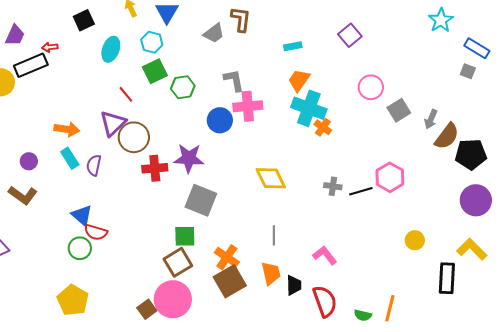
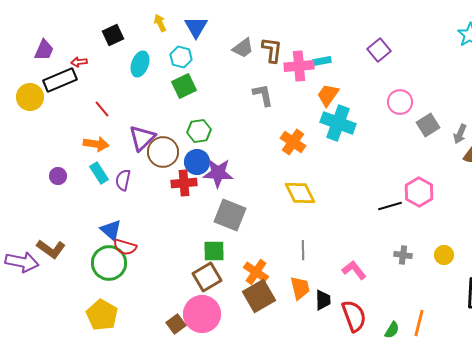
brown L-shape: (241, 19) -> (272, 50), moved
green hexagon: (183, 87) -> (199, 131), moved
red line: (126, 94) -> (102, 109), moved
pink cross: (248, 106) -> (299, 66), moved
blue circle: (220, 120) -> (197, 162), moved
orange cross: (323, 127) -> (293, 142), moved, size x1.4
gray cross: (333, 186) -> (403, 255), moved
brown L-shape: (23, 195) -> (51, 249), moved
green circle: (80, 248) -> (109, 263), size x1.5
green semicircle: (363, 315) -> (392, 330), turned -72

